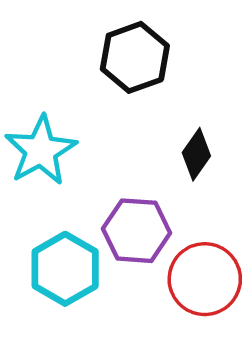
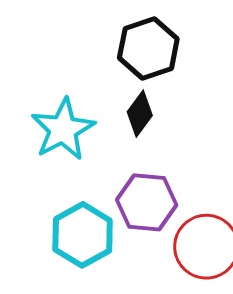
black diamond: (196, 154) -> (140, 114), moved

